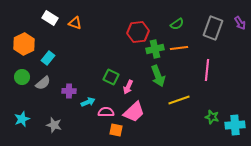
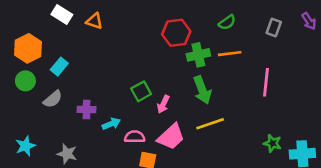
gray rectangle: (213, 28) -> (274, 28), size x0.6
green circle: (22, 77) -> (25, 81), moved
green square: (111, 77) -> (141, 91), turned 35
yellow line: (179, 100) -> (210, 124), moved

